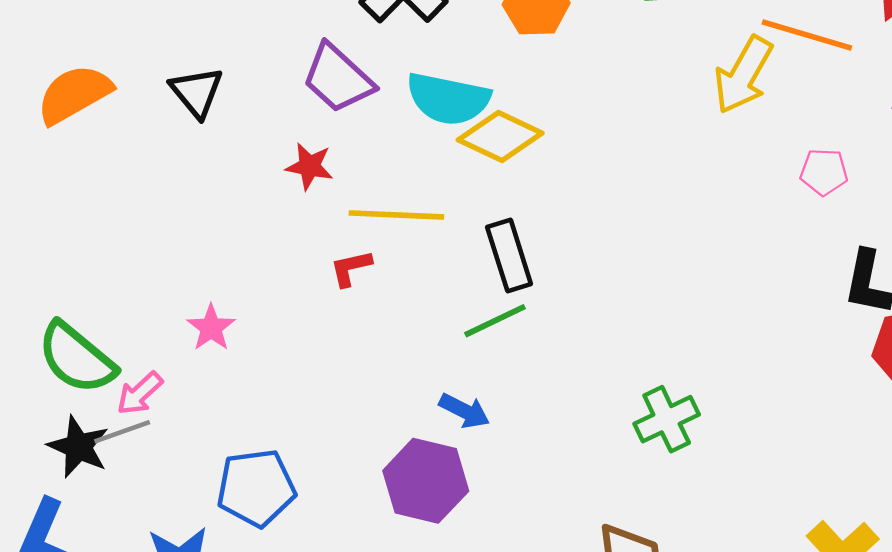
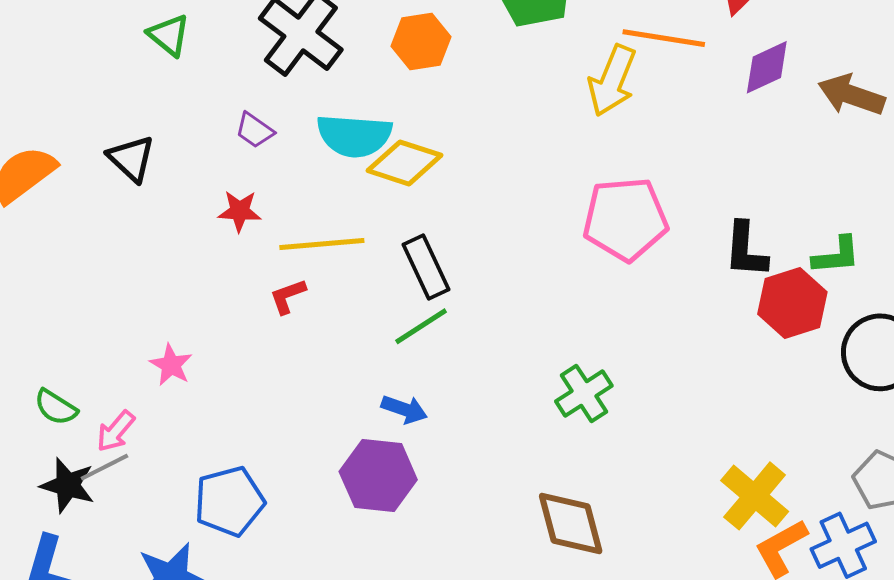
purple trapezoid: (338, 78) -> (255, 130), size x0.6
pink pentagon: (824, 172) -> (625, 219), moved, size x2.0
green semicircle: (77, 358) -> (56, 407), size x0.6

